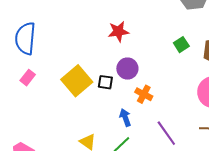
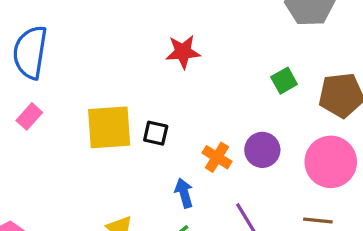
purple circle: (127, 69) -> (262, 150), moved
yellow square: (77, 81) -> (109, 127), turned 32

